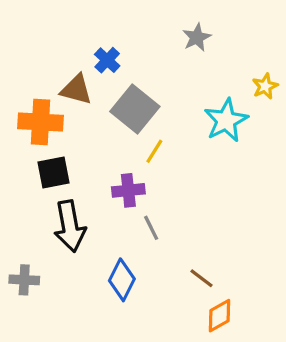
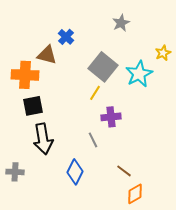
gray square: (135, 109) -> (103, 67), moved
purple cross: (128, 190) -> (111, 117), moved

